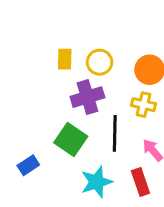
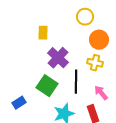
yellow circle: (100, 62) -> (85, 17), moved
purple cross: (87, 97) -> (58, 58), turned -30

